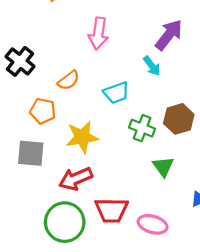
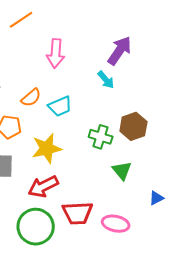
cyan trapezoid: (116, 93) -> (60, 106), moved

